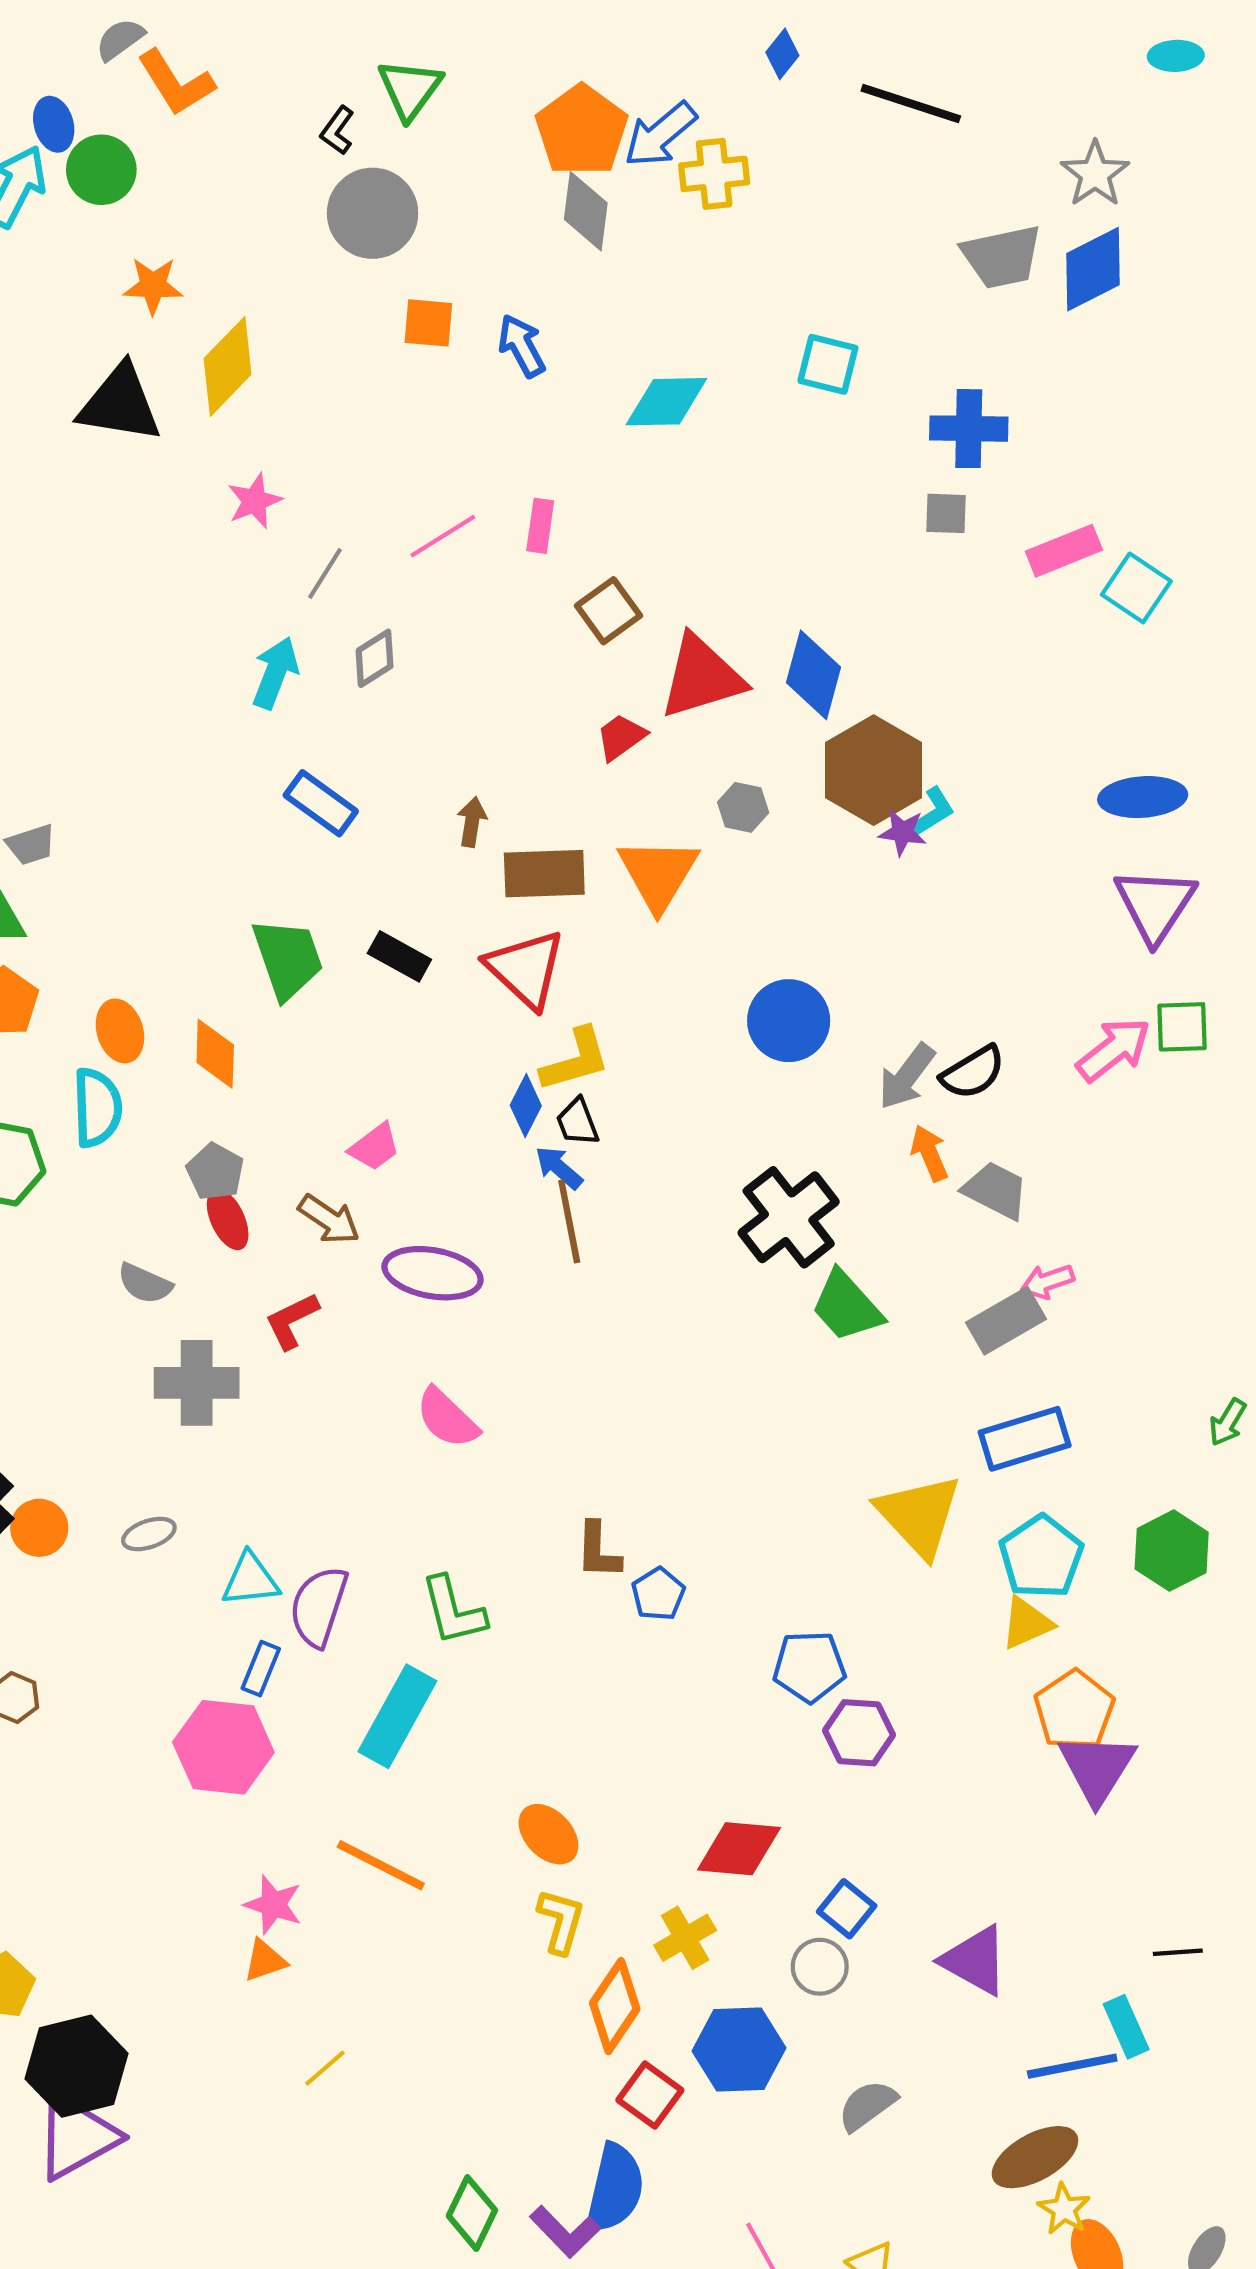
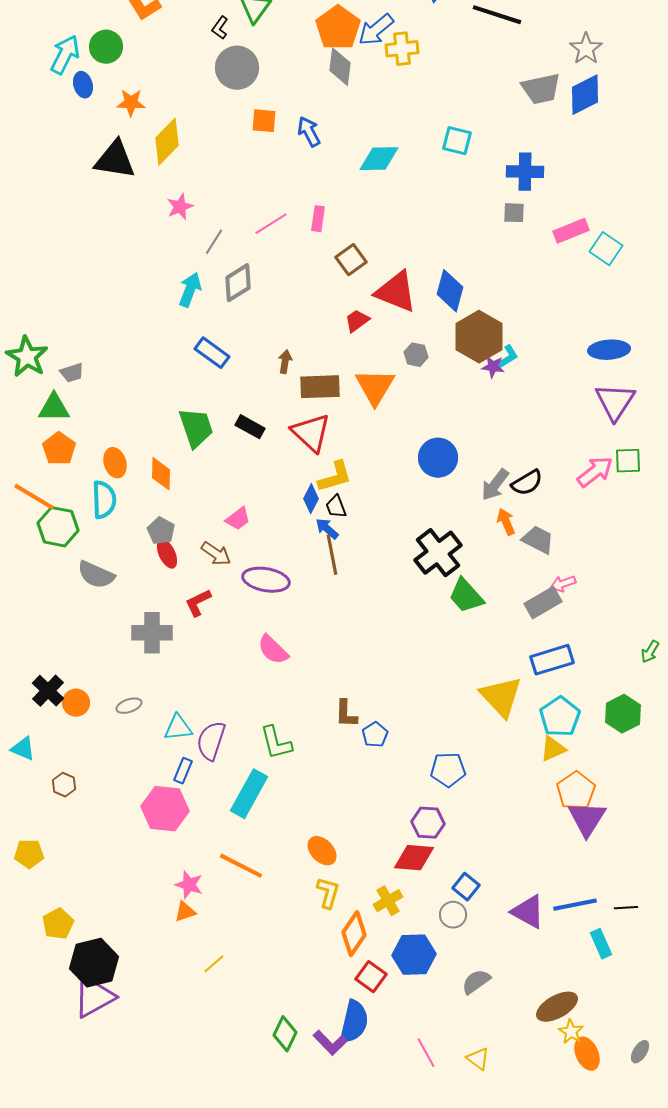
blue ellipse: (54, 124) -> (83, 85), moved
gray diamond: (375, 658) -> (238, 283), size x1.4
red triangle: (702, 677) -> (396, 292), turned 39
gray semicircle: (145, 1284) -> (96, 575), moved, size x1.4
purple hexagon: (859, 1733) -> (428, 823), moved
blue line: (1072, 2066) -> (575, 905), moved

